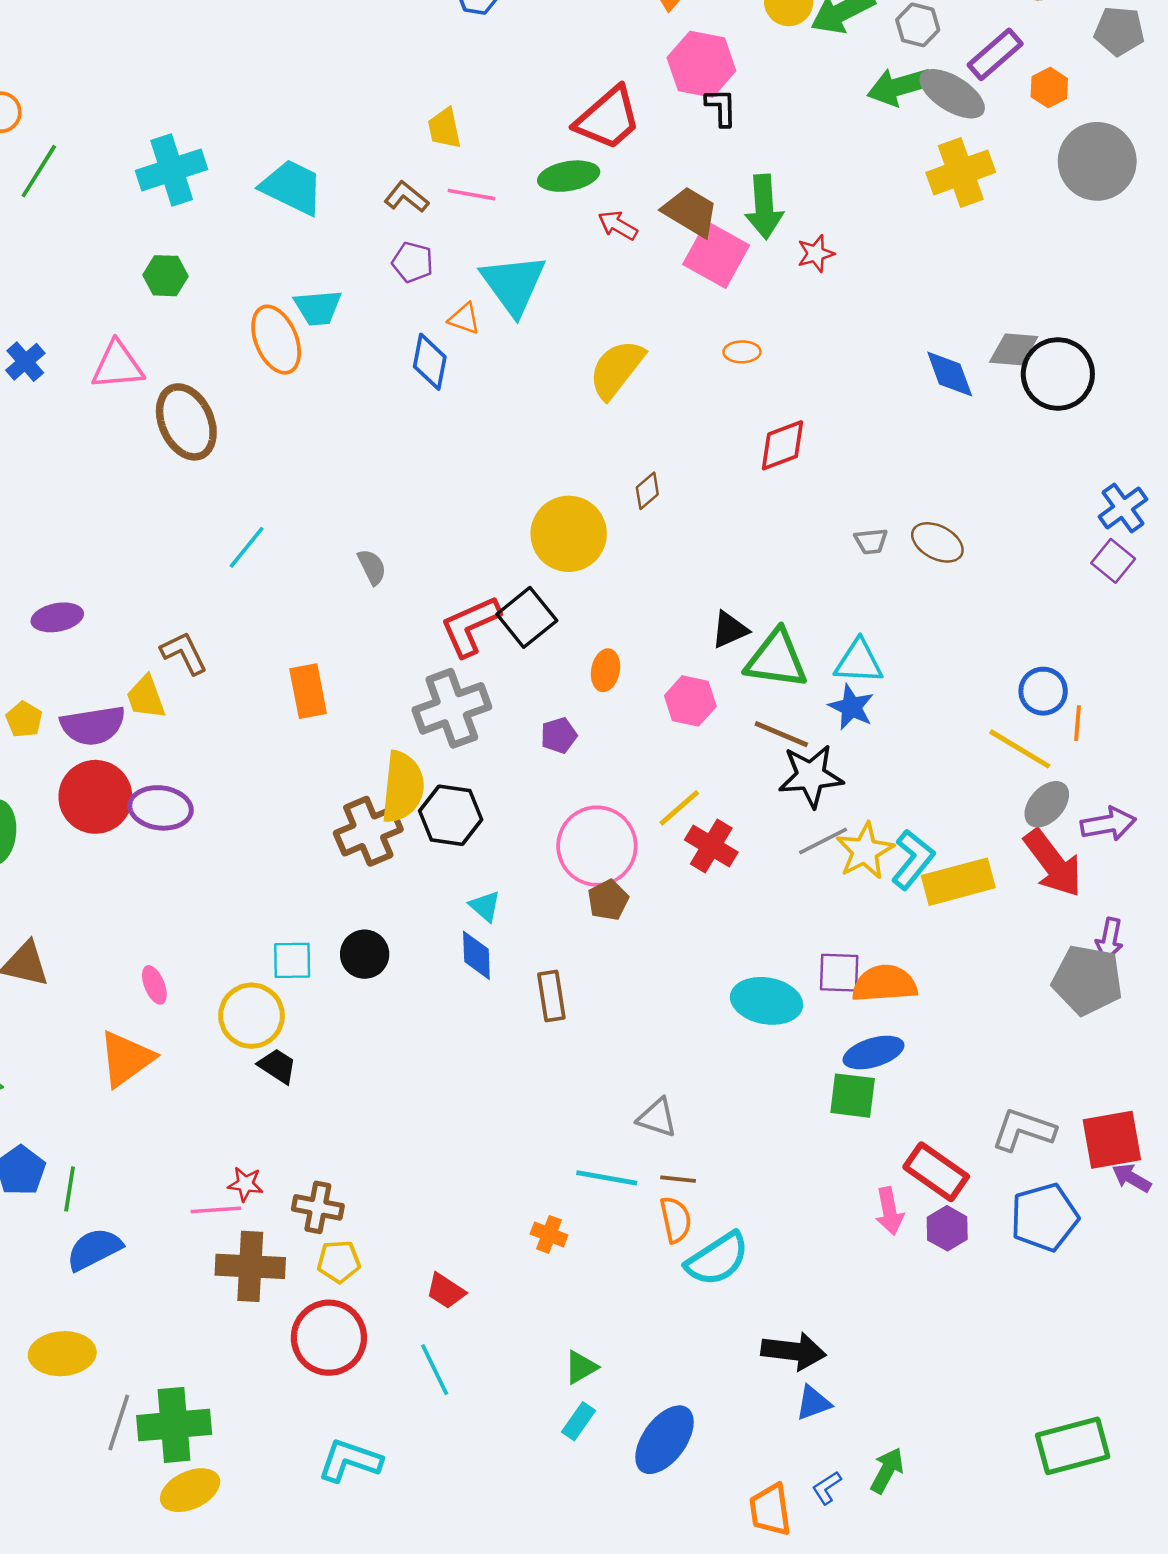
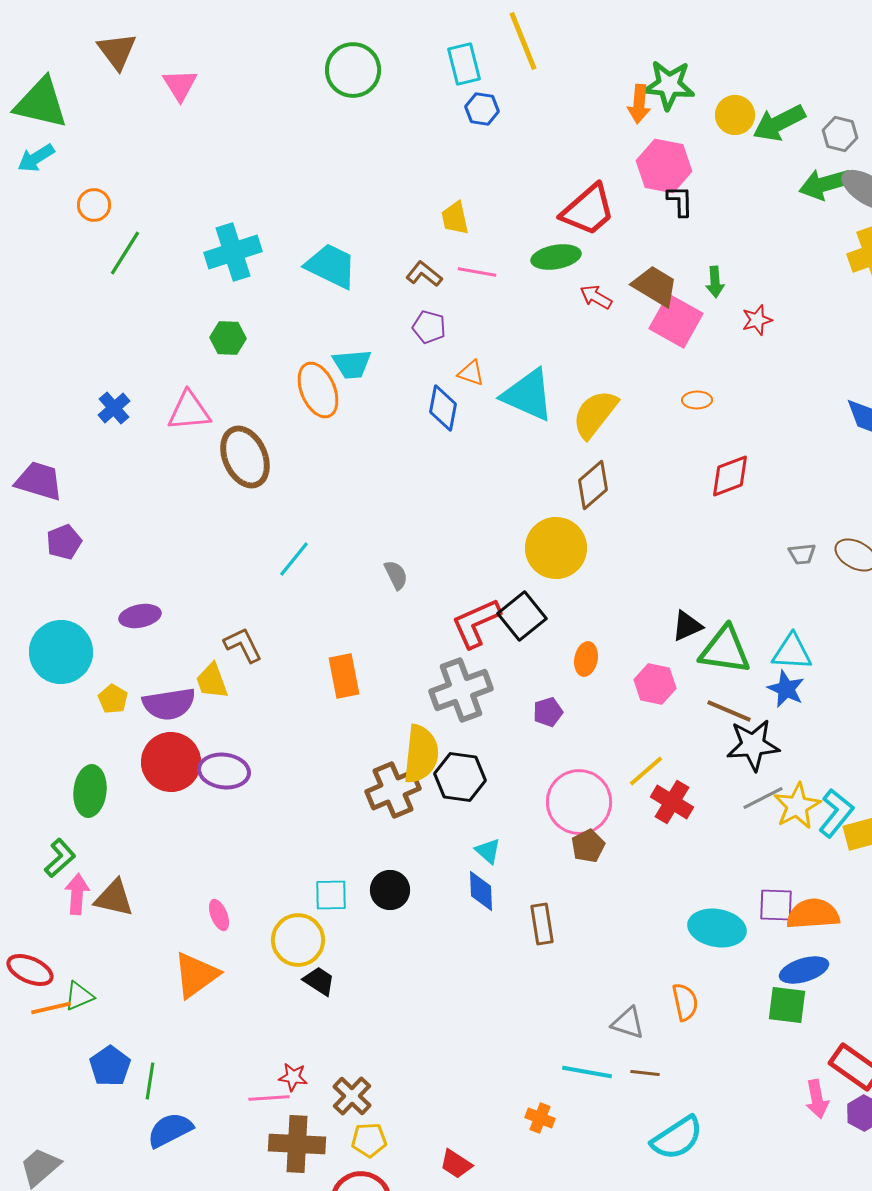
green arrow: (764, 207) -> (715, 282), size x0.6
cyan triangle: (513, 284) -> (528, 395), moved, turned -30
brown diamond: (647, 491) -> (593, 485), moved, size x1.6
brown cross: (318, 1207) -> (352, 1096), turned 33
orange semicircle: (676, 1220) -> (685, 1002), moved

